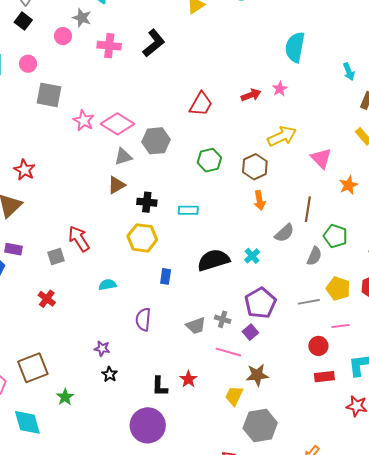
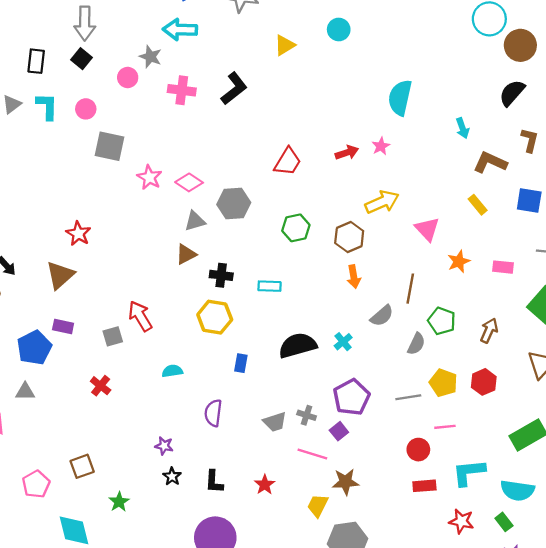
pink diamond: (117, 124) -> (189, 182), size x0.7
brown square: (33, 368) -> (82, 466), size x0.7
black L-shape: (160, 386) -> (214, 482), moved

